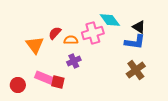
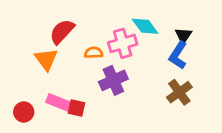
black triangle: (139, 27) -> (183, 36), turned 32
red semicircle: (55, 33) -> (62, 32), moved, size x1.5
blue L-shape: (135, 42) -> (178, 55), turned 115
purple cross: (74, 61) -> (113, 80), moved, size x1.5

